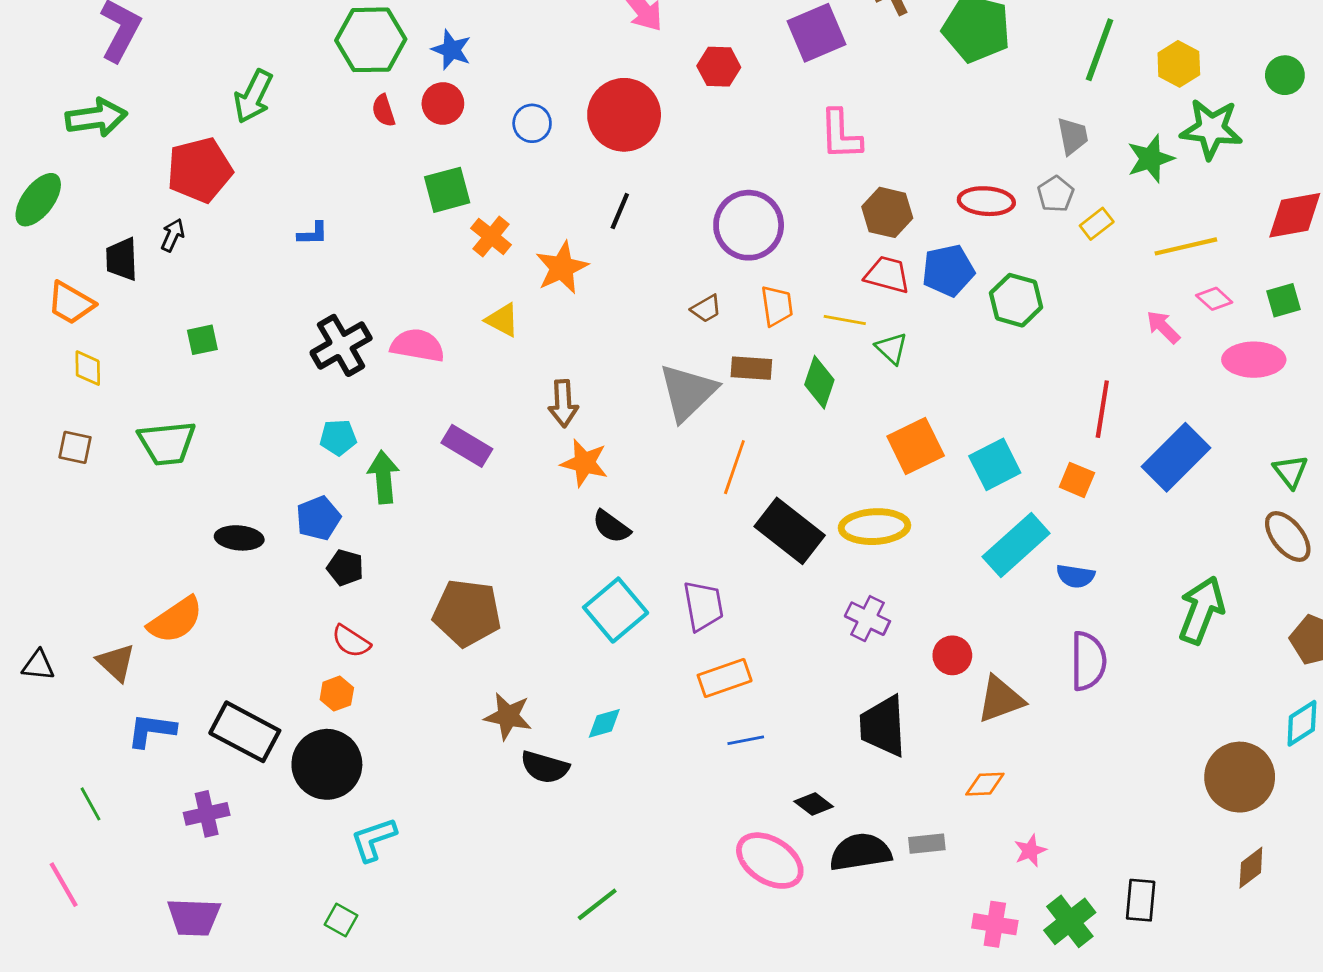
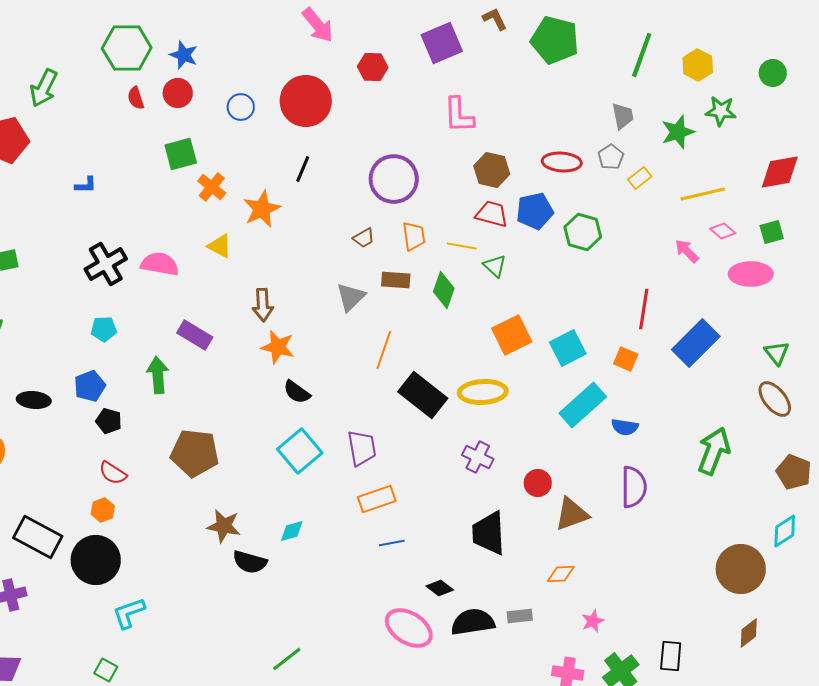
green star: (1211, 129) -> (721, 111), size x0.7
gray triangle: (688, 392) -> (351, 297), size x0.7
green arrow: (383, 477) -> (158, 375), moved

